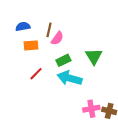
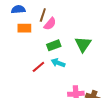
red line: (36, 74) -> (38, 67), moved
cyan arrow: (70, 78) -> (58, 63), size x0.6

